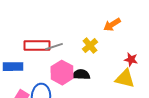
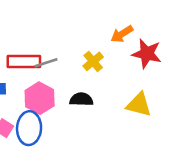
red star: (131, 60) -> (147, 54), moved, size x1.6
pink hexagon: (62, 73) -> (40, 98), moved

